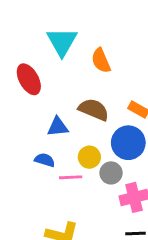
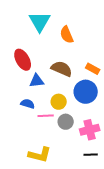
red ellipse: (29, 79) -> (23, 60), moved
gray circle: (111, 173) -> (66, 122), moved

